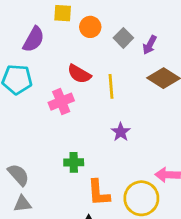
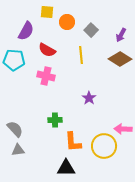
purple arrow: (150, 45) -> (121, 35), moved
red semicircle: (79, 74) -> (47, 50), moved
yellow line: (111, 86) -> (81, 55), moved
pink cross: (61, 102) -> (46, 76), turned 36

